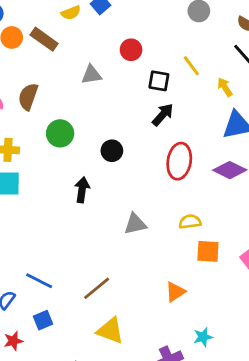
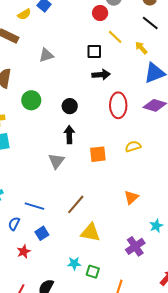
red circle: (131, 50) -> (100, 13), moved
black arrow: (163, 115) -> (101, 75), turned 54
black arrow: (82, 190) -> (69, 135), moved
gray triangle: (135, 224) -> (56, 161), moved, turned -30
orange square: (208, 251) -> (98, 154), moved

